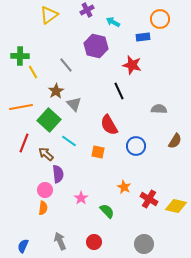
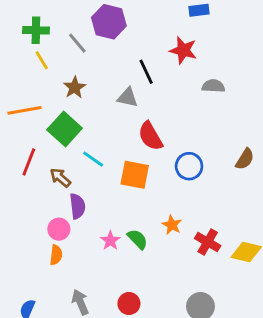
purple hexagon: (96, 46) -> (109, 22), moved
green cross: (20, 56) -> (36, 30), moved
gray line: (66, 65) -> (77, 43), moved
black line: (119, 91) -> (146, 72), moved
gray triangle: (74, 104) -> (128, 98), moved, turned -35
gray semicircle: (159, 109) -> (213, 86), moved
orange square: (98, 152) -> (135, 175), size x1.5
green semicircle: (107, 211) -> (138, 239), moved

